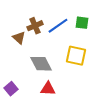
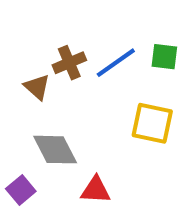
gray diamond: (41, 64) -> (55, 150), moved

